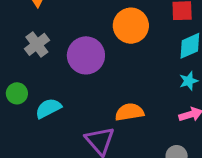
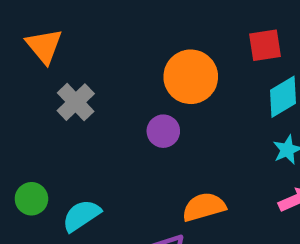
gray cross: (37, 44) -> (76, 102), moved
purple circle: (86, 55) -> (163, 131), moved, size x0.6

